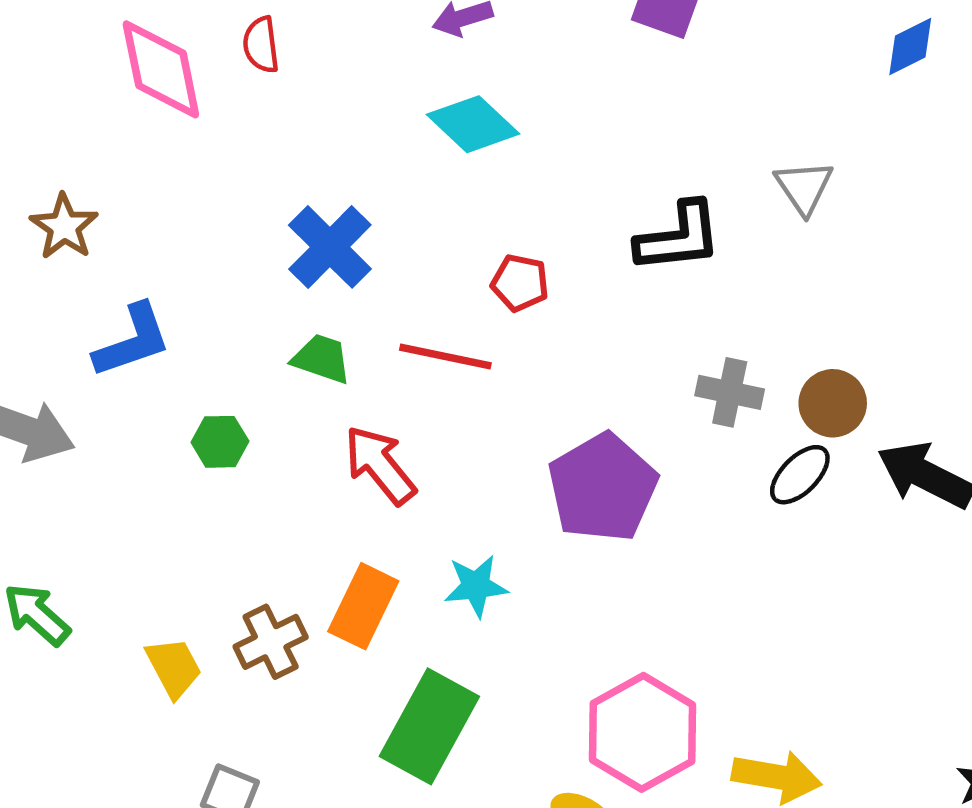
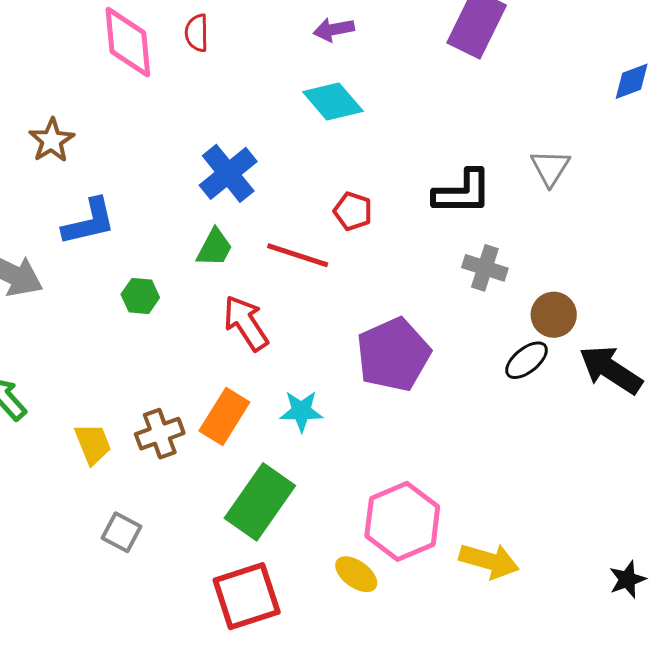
green trapezoid: (322, 359) -> (214, 248), turned 93
gray cross: (730, 392) -> (485, 268), moved

